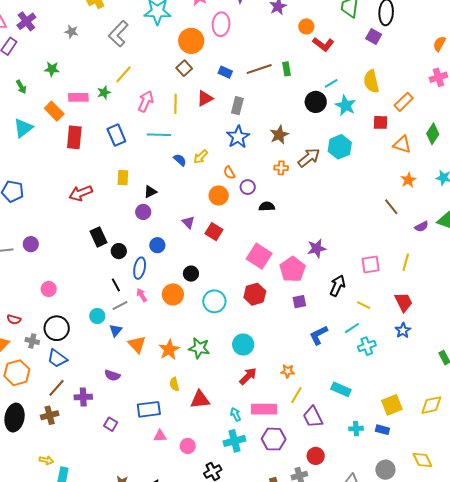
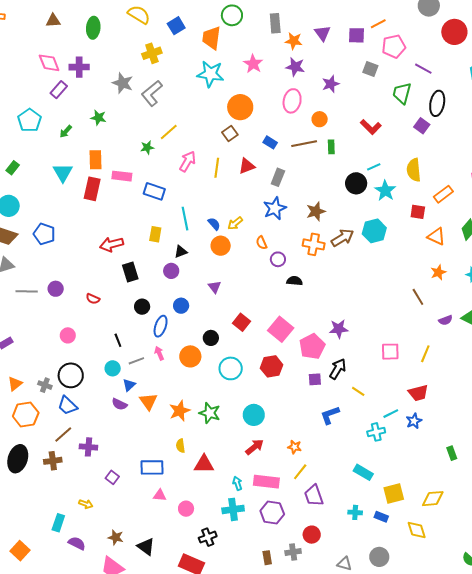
purple cross: (26, 21) -> (79, 67), turned 30
pink ellipse: (221, 24) -> (292, 101), moved
orange circle: (306, 26) -> (320, 119), moved
gray star: (71, 32) -> (123, 83), size x1.5
gray L-shape: (118, 34) -> (152, 93), moved
green arrow: (21, 87) -> (66, 131), turned 64
pink rectangle: (78, 97) -> (122, 176), moved
orange rectangle: (54, 111) -> (95, 160), turned 36
cyan triangle: (23, 128) -> (63, 173), turned -30
blue rectangle: (116, 135) -> (154, 191), turned -55
cyan line: (159, 135) -> (185, 219), moved, turned 70
red rectangle: (74, 137) -> (92, 189), moved
orange cross: (281, 168) -> (314, 244), size x1.5
orange circle: (219, 196) -> (221, 246), moved
red square: (214, 232) -> (241, 322), moved
black rectangle: (98, 237) -> (130, 272), moved
black line: (116, 285) -> (118, 340), moved
black arrow: (337, 286) -> (338, 369), moved
red trapezoid: (404, 302) -> (418, 393), turned 95
yellow line: (364, 305) -> (358, 391), moved
red semicircle: (14, 320) -> (93, 299), moved
cyan line: (352, 328) -> (391, 414), moved
purple semicircle: (112, 375) -> (119, 404), moved
cyan rectangle: (341, 389) -> (363, 472), moved
yellow arrow: (46, 460) -> (86, 504), moved
yellow diamond: (422, 460) -> (417, 530), moved

